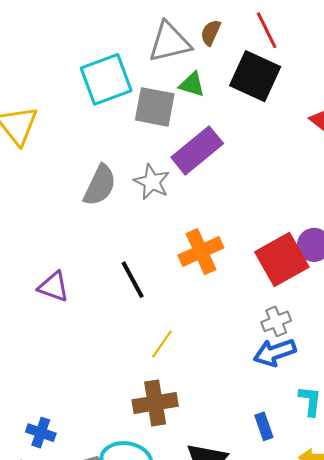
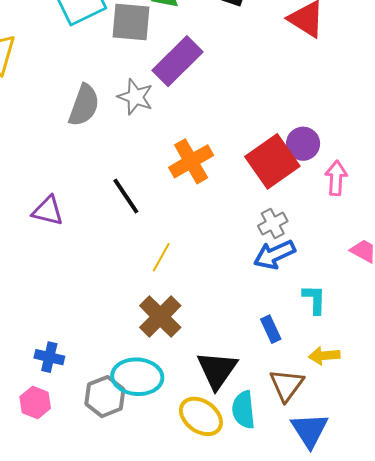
brown cross: (155, 403) -> (160, 317), turned -30

